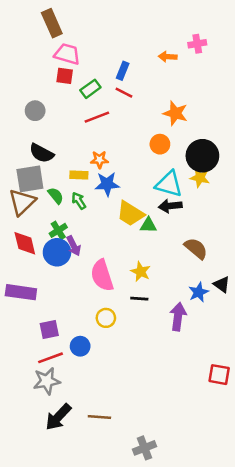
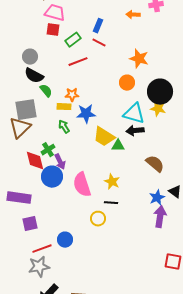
black semicircle: (42, 153) -> (34, 76), moved
orange star: (99, 160) -> (72, 95), moved
green semicircle: (56, 196) -> (46, 91), moved
red diamond: (25, 243) -> (35, 161), moved
blue circle: (57, 252) -> (52, 177), moved
purple arrow: (178, 317) -> (160, 217), moved
yellow circle: (106, 318) -> (98, 219), moved
purple square: (49, 329) -> (30, 224), moved

